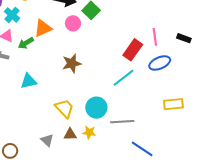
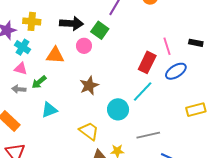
orange triangle: (43, 28) -> (55, 55), turned 36
green arrow: (26, 43) -> (39, 82), moved
cyan circle: (96, 108) -> (118, 109), moved

